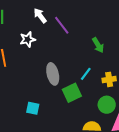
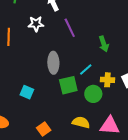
purple line: (62, 25) -> (70, 28), moved
green circle: (107, 105) -> (93, 94), moved

